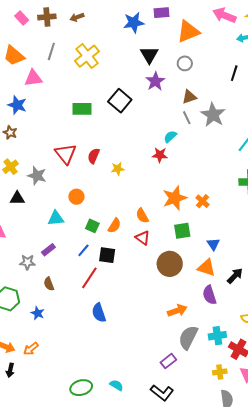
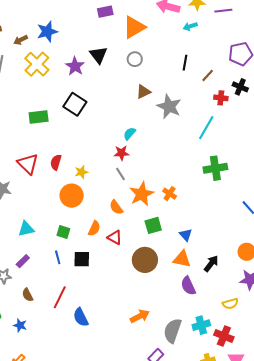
brown arrow: (77, 17) -> (21, 40), moved
blue star: (134, 22) -> (47, 32), moved
purple star: (155, 81) -> (75, 66), moved
gray line: (187, 118) -> (121, 174), moved
orange circle: (76, 197) -> (72, 196), moved, size x1.5
orange semicircle: (142, 216) -> (116, 207), moved
orange semicircle: (114, 226) -> (94, 228), moved
blue line: (83, 250) -> (58, 257), turned -48
red line: (89, 278) -> (60, 297), moved
orange arrow: (177, 311) -> (140, 316), moved

